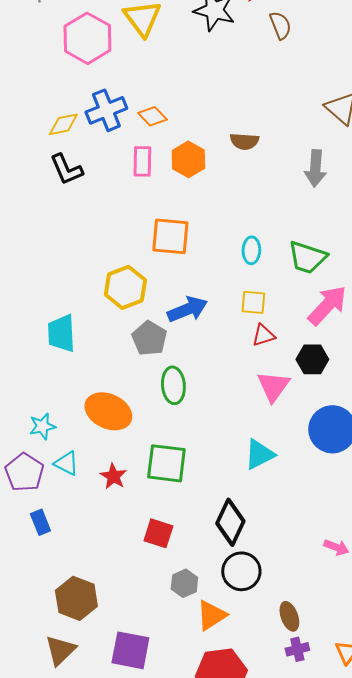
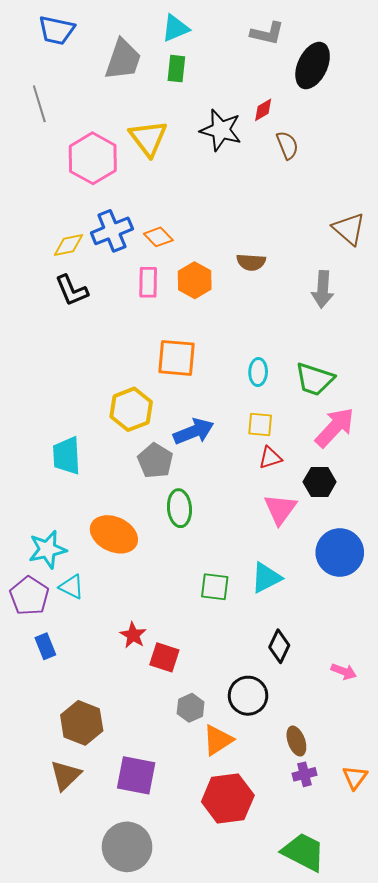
cyan star: (42, 426) -> (47, 549), size x1.4
green square: (166, 463) -> (215, 587), moved, size x0.7
red star: (113, 476) -> (133, 635), moved
black diamond: (230, 522) -> (279, 646), moved, size x0.7

